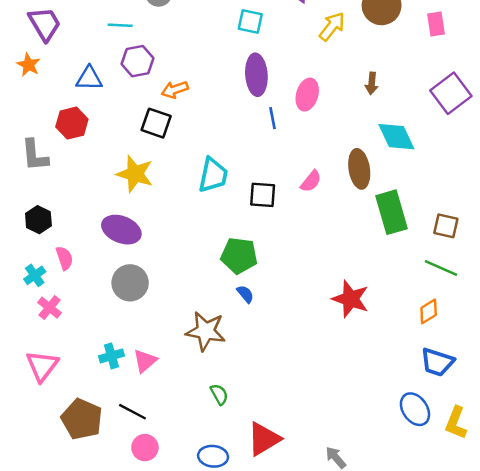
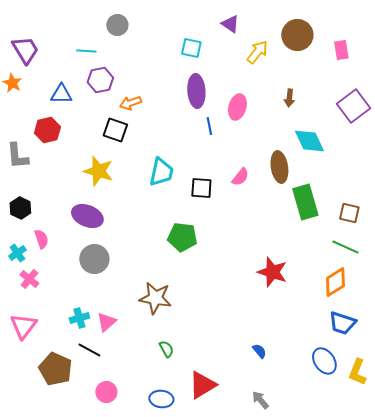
blue semicircle: (245, 294) -> (259, 351), moved
orange diamond: (429, 311) -> (335, 282), size x1.4
black line: (133, 412) -> (89, 350), moved

